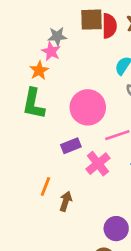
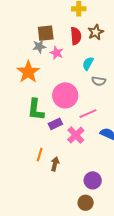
brown square: (91, 20) -> (46, 33), moved
pink star: (51, 51) -> (56, 53), moved
orange star: (39, 70) -> (28, 72), size x1.6
green L-shape: (34, 104) -> (36, 110), moved

